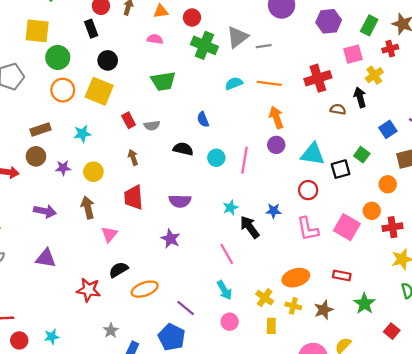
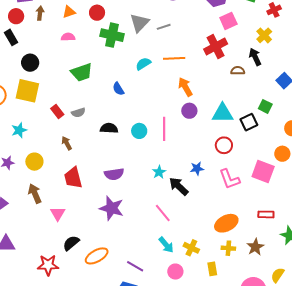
pink square: (353, 54) -> (228, 21), moved
blue semicircle: (203, 119) -> (118, 89), moved
purple star: (171, 239) -> (112, 208), size x1.4
yellow cross: (265, 298) -> (191, 248), moved

